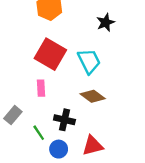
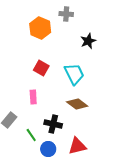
red square: (50, 54) -> (41, 68), size x0.6

